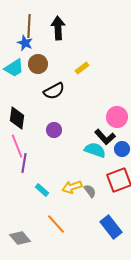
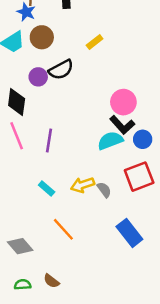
pink circle: (117, 117) -> (123, 102), moved
purple circle: (54, 130) -> (38, 77), moved
cyan semicircle: (95, 150) -> (110, 140), turned -40
purple line: (24, 163) -> (49, 140), moved

